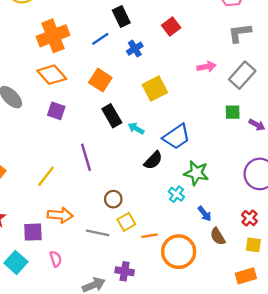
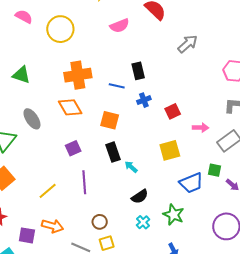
red square: (171, 26) -> (173, 111), moved
blue line: (100, 39) -> (117, 86), turned 35
orange square: (100, 80) -> (110, 120), turned -30
yellow square: (155, 89) -> (170, 150), moved
purple square: (56, 111) -> (73, 148), moved, turned 35
blue trapezoid: (176, 137) -> (191, 183), moved
cyan cross: (176, 194) -> (143, 222), moved

